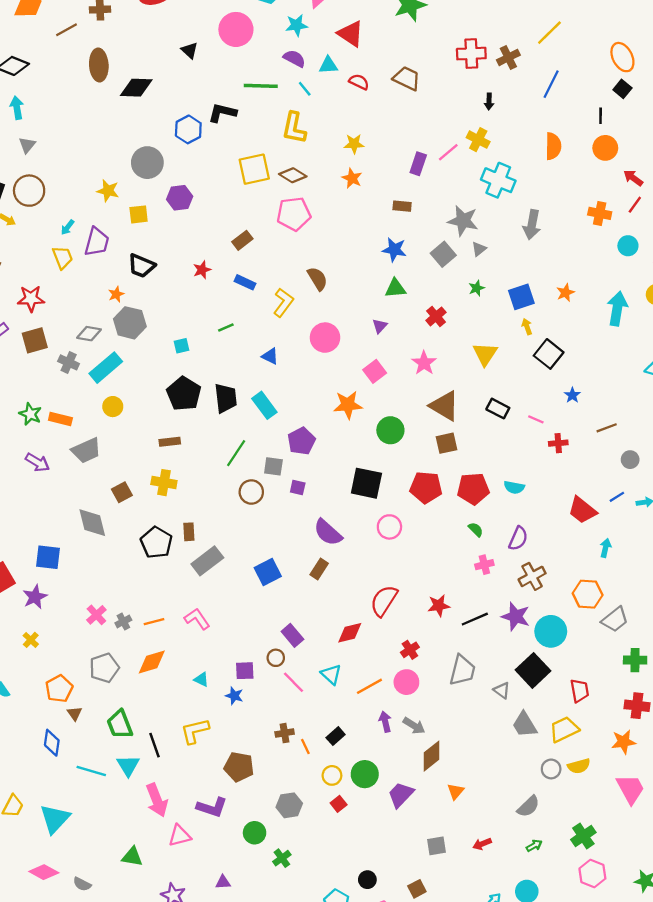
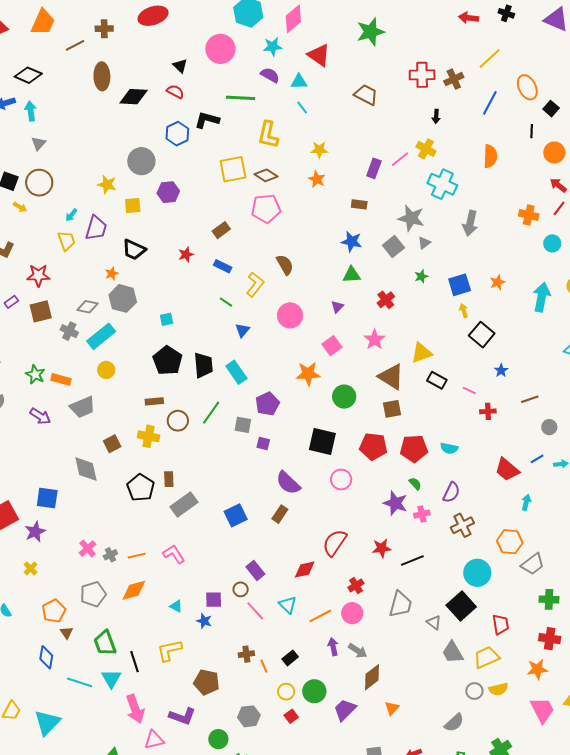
orange ellipse: (622, 57) -> (527, 87), moved
red semicircle: (359, 82) -> (175, 92), moved
cyan line: (305, 89) -> (302, 107), moved
orange circle: (605, 148) -> (554, 153), moved
green line: (226, 327) -> (226, 302), moved, turned 56
yellow triangle: (485, 354) -> (421, 353), moved, turned 35
blue triangle: (270, 356) -> (242, 330), turned 42
brown circle: (251, 492) -> (178, 421), moved
purple star: (516, 617) -> (395, 503), moved

